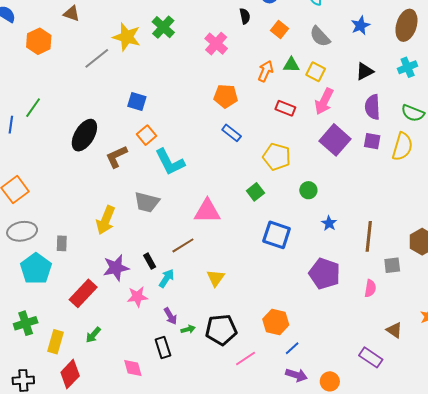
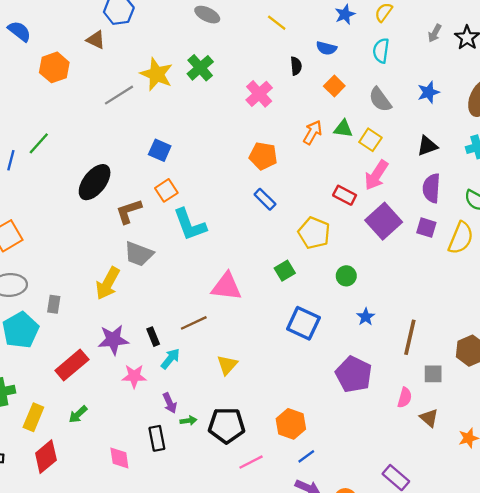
red rectangle: (285, 108) -> (345, 195), moved
gray trapezoid: (147, 202) -> (139, 254), moved
brown triangle: (394, 330) -> (429, 418), moved

